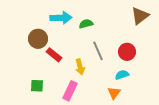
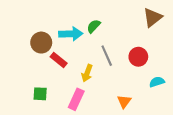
cyan arrow: (61, 18) -> (71, 34), moved
green semicircle: (86, 24) -> (94, 26), turned -32
yellow arrow: (80, 67) -> (87, 73), turned 35
cyan semicircle: (122, 75) -> (157, 82), moved

